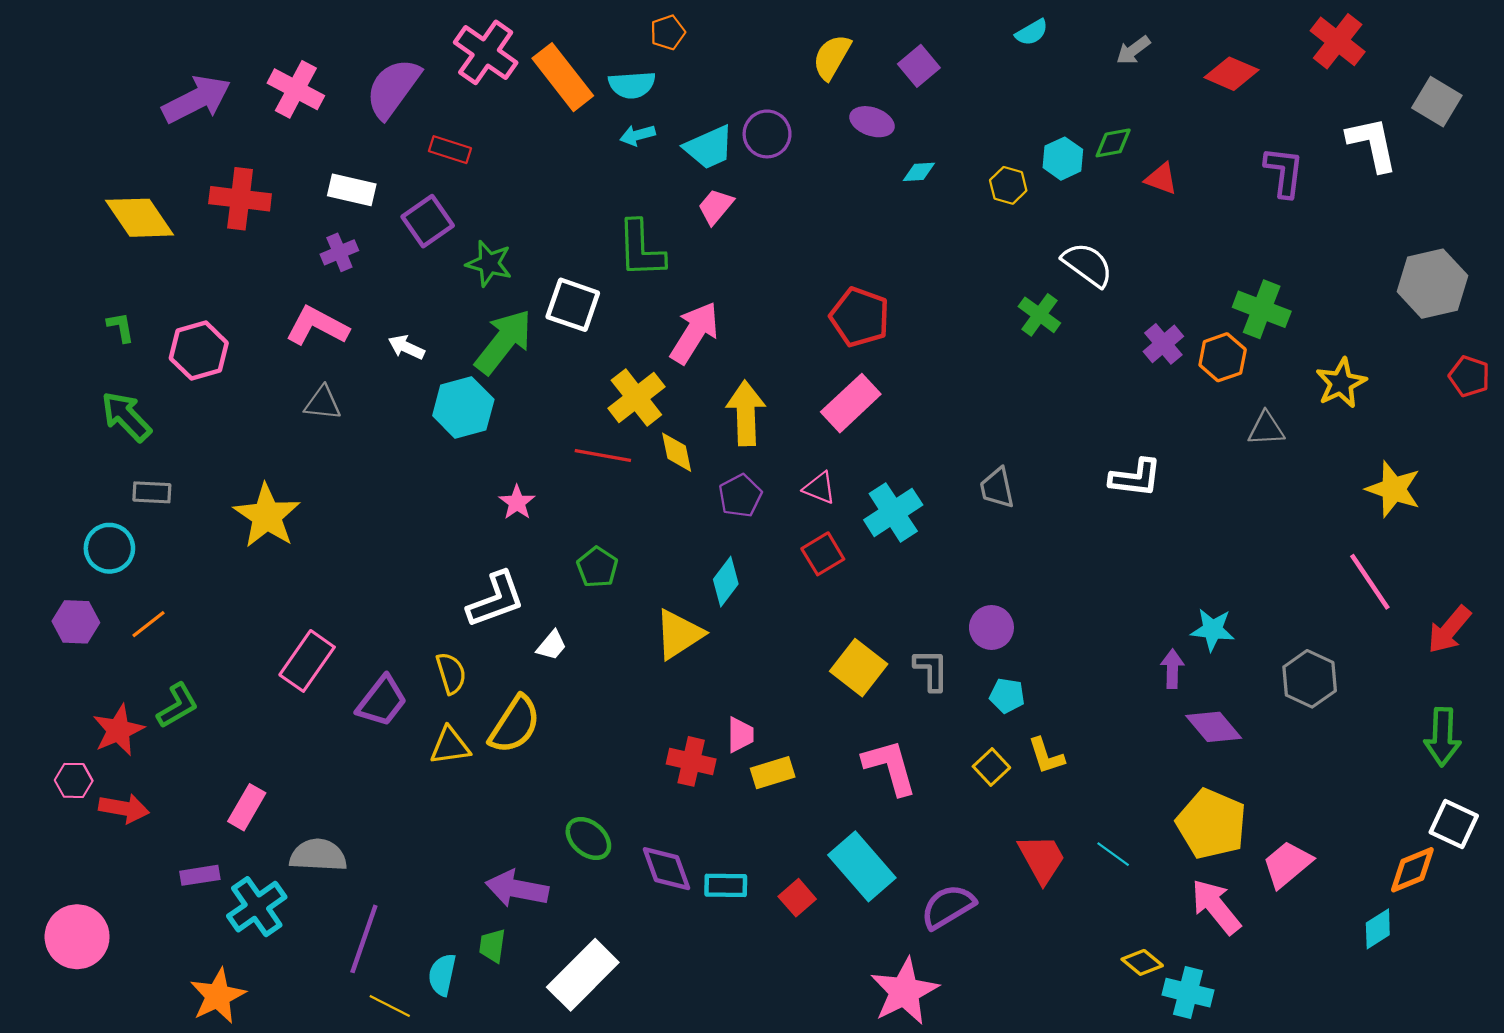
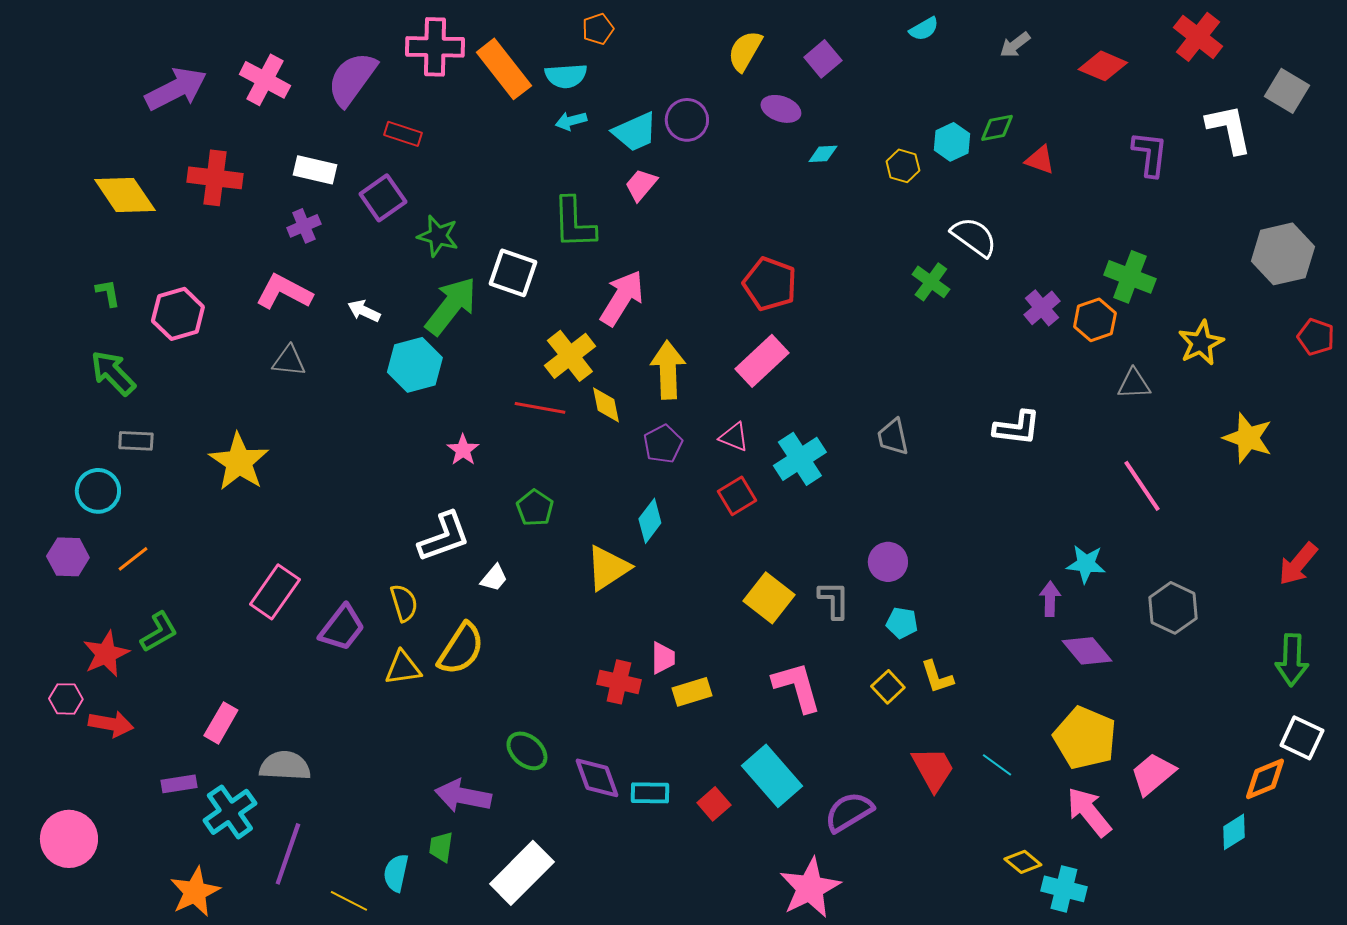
pink cross: (486, 52) -> (435, 47), turned -34
pink line: (1370, 582) -> (1142, 486), moved
purple line: (364, 939) -> (288, 854), moved

